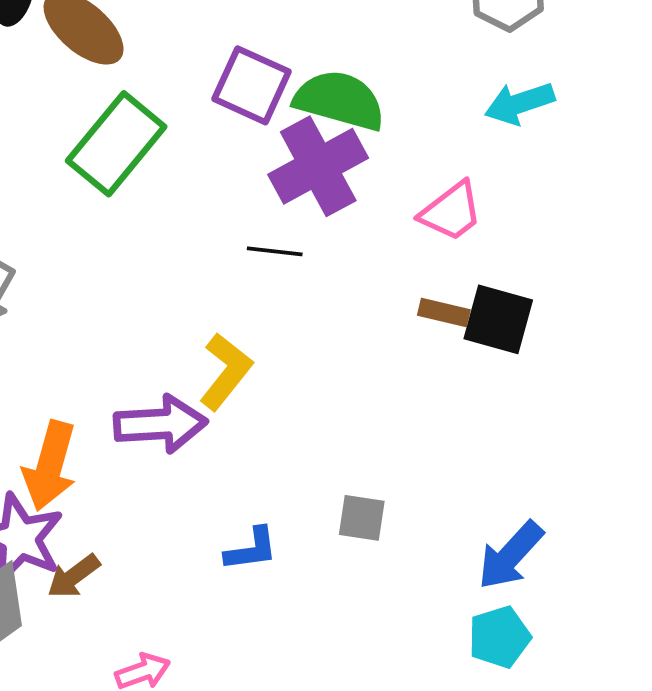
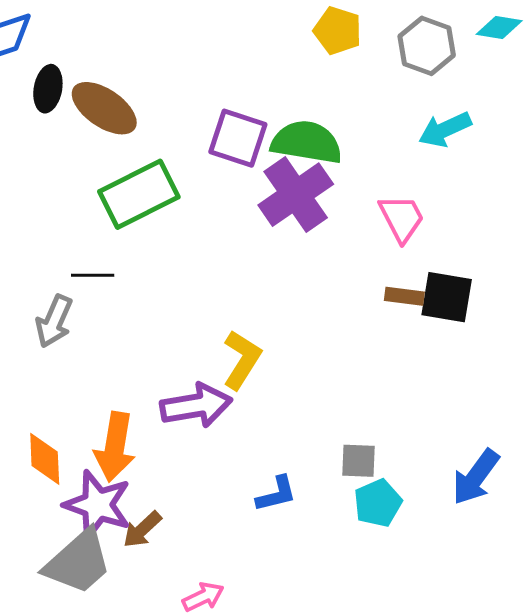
green rectangle: (116, 144) -> (139, 194), turned 30
pink trapezoid: (451, 211) -> (402, 218), turned -74
black line: (275, 251) -> (93, 275), moved
cyan pentagon: (499, 637) -> (378, 503), moved

